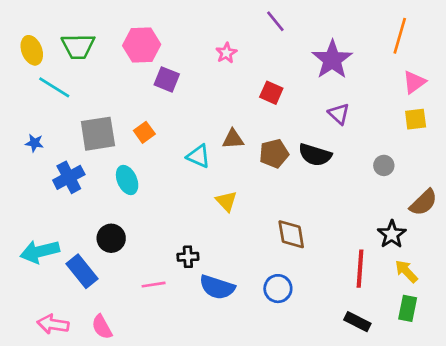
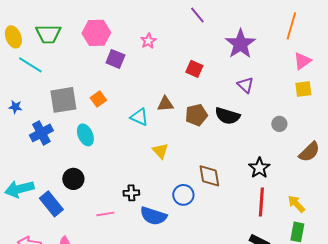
pink star: (226, 53) -> (148, 41), moved
black star: (392, 234) -> (259, 168), moved
blue circle: (278, 289) -> (183, 195), moved

